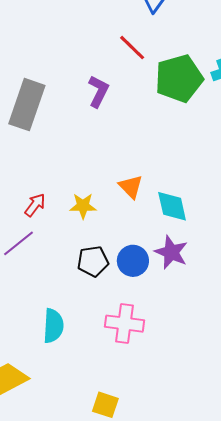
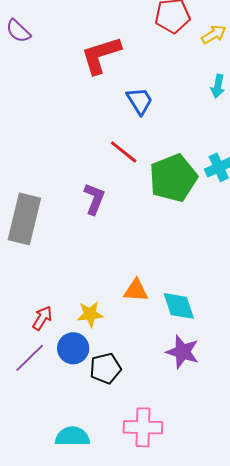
orange triangle: (131, 187) -> (136, 290), turned -36
blue circle: (133, 261) -> (73, 348), moved
cyan semicircle: (53, 326) -> (72, 436), turned -88

